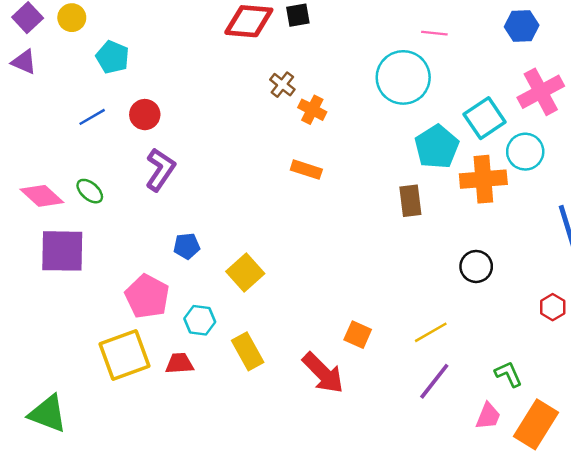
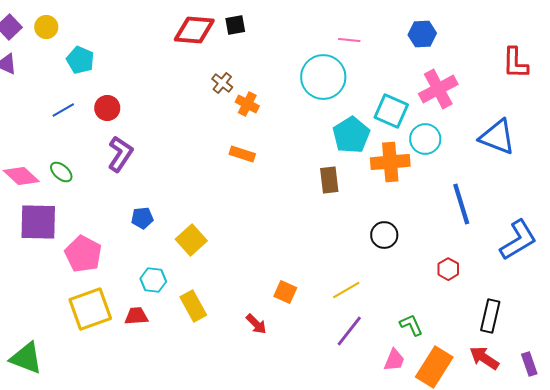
cyan square: (485, 118) -> (391, 111), turned -32
pink pentagon: (147, 296) -> (83, 254), moved
red arrow: (323, 373) -> (256, 324), size x0.6

